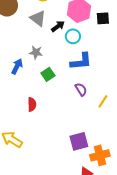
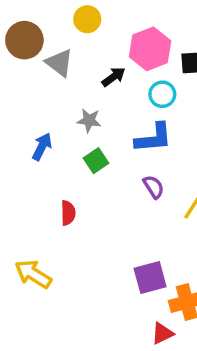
gray triangle: (38, 18) -> (59, 63), moved
cyan circle: (73, 36) -> (162, 94), moved
gray star: (36, 52) -> (89, 120), moved

